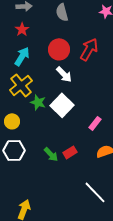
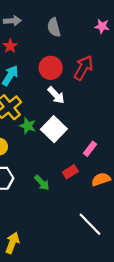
red rectangle: (70, 152) -> (70, 172), moved

